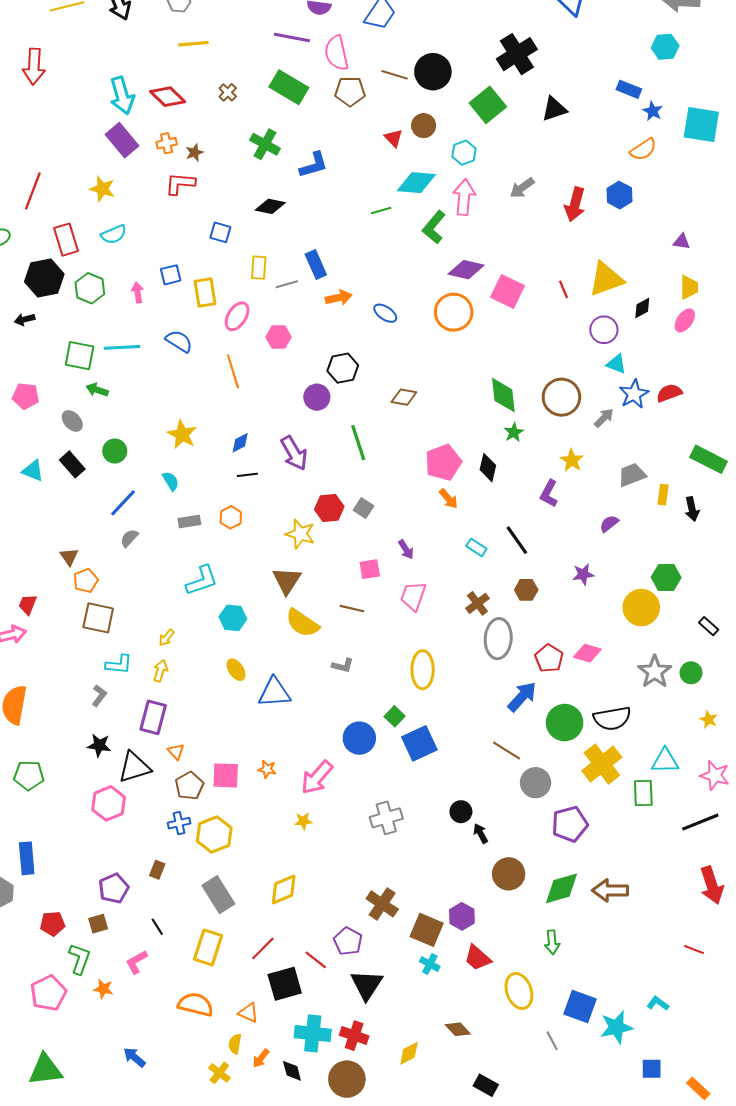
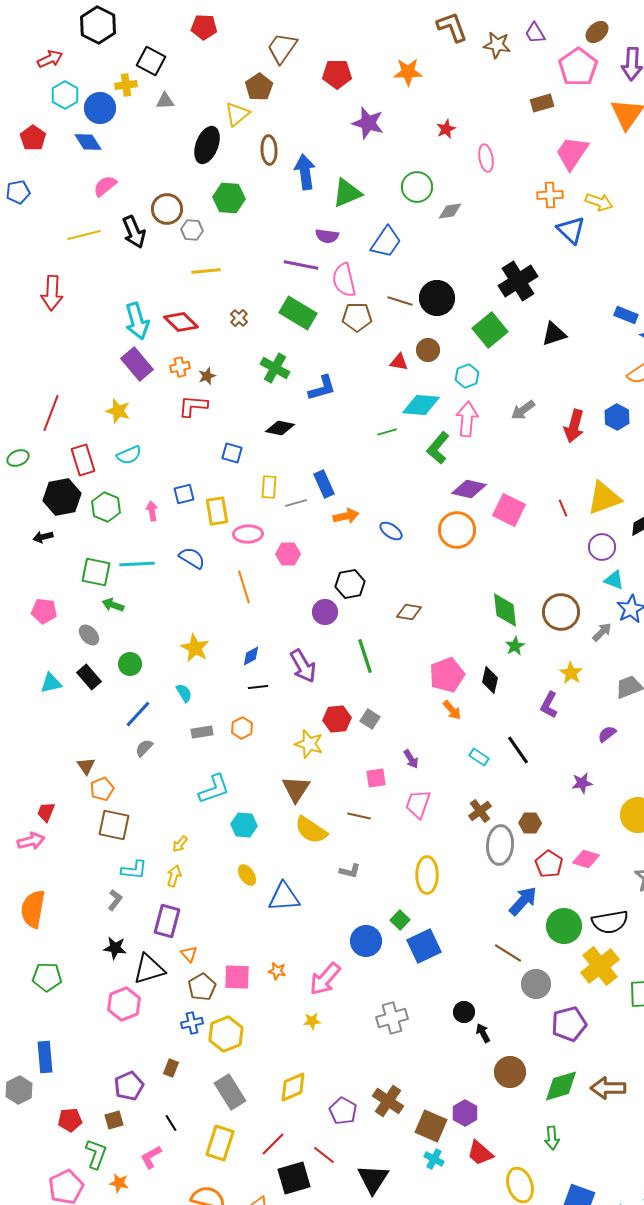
red triangle: (394, 138) -> (399, 362), turned -36
pink ellipse: (237, 316) -> (248, 534), turned 56
cyan triangle: (33, 471) -> (51, 683), turned -35
brown hexagon: (526, 590) -> (530, 823), moved
purple pentagon: (348, 941) -> (343, 1111), moved

